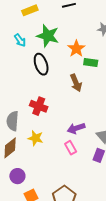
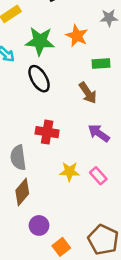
orange star: (76, 49) -> (77, 36), moved
purple arrow: (76, 128) -> (99, 133), moved, turned 66
yellow star: (36, 138) -> (70, 172), moved

